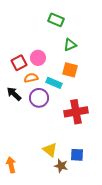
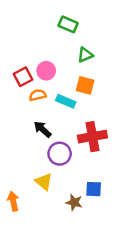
black arrow: (14, 94) -> (42, 129), moved
purple circle: (39, 98) -> (60, 154), moved
yellow triangle: (50, 150) -> (44, 182), moved

